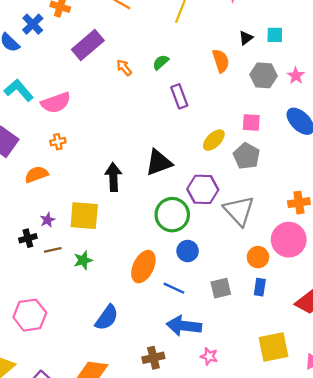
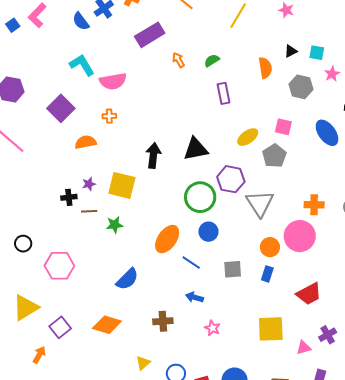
pink star: (296, 76) -> (332, 74), moved
blue arrow: (184, 326) -> (194, 297), size x0.6

